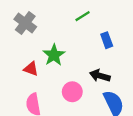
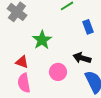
red triangle: (31, 69) -> (22, 62), moved

